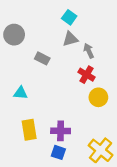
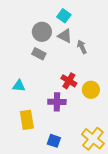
gray circle: (14, 35) -> (42, 32), moved
gray triangle: (70, 39) -> (65, 36), turned 42
red cross: (87, 75) -> (69, 81), moved
purple cross: (61, 131) -> (57, 102), moved

